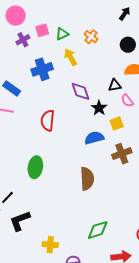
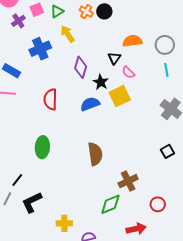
black circle: (128, 45) -> (104, 11), moved
black triangle: (115, 85) -> (114, 58), turned -40
purple diamond: (81, 91) -> (81, 67), turned 40
yellow square: (117, 123) -> (120, 96), size x1.5
blue semicircle: (94, 138) -> (90, 104), moved
brown cross: (122, 154) -> (128, 181), moved

